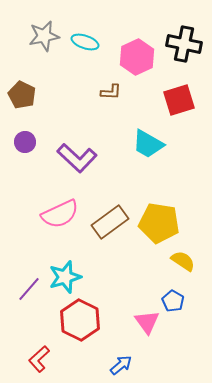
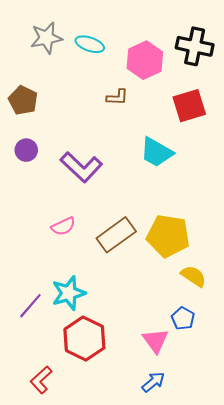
pink semicircle: (60, 214) -> (63, 226), size x0.6
blue arrow: (121, 365) -> (153, 382), moved

